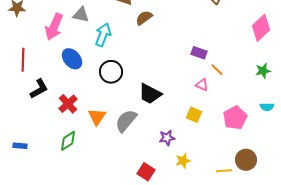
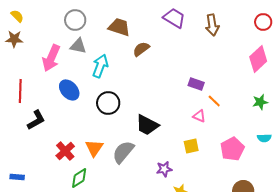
red cross: (68, 104) -> (65, 151), moved
yellow square: (194, 115) -> (191, 146), turned -35
green diamond: (68, 141) -> (79, 178), moved

